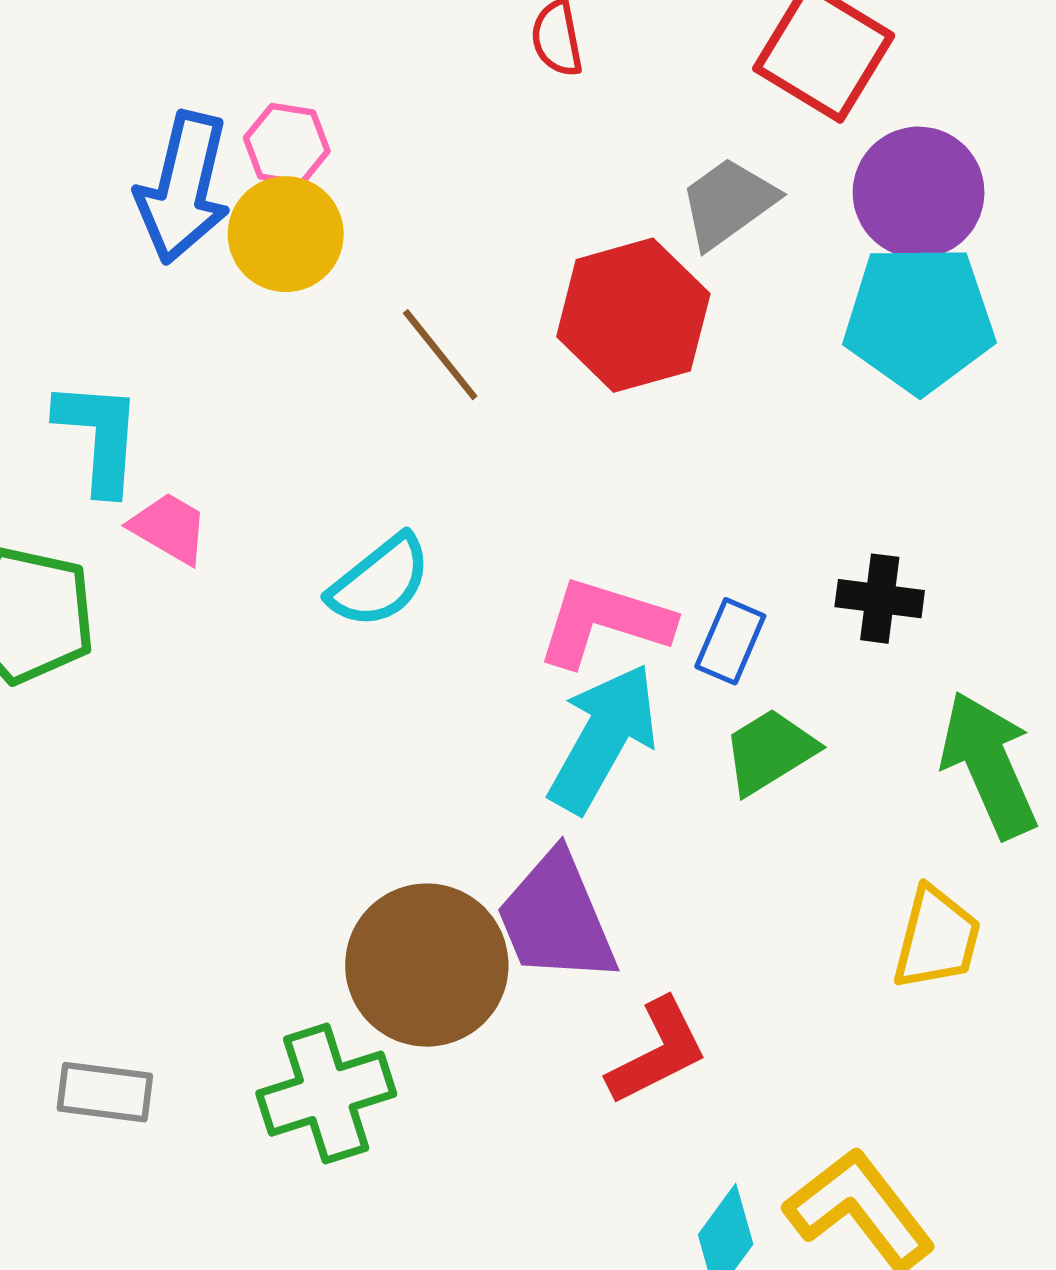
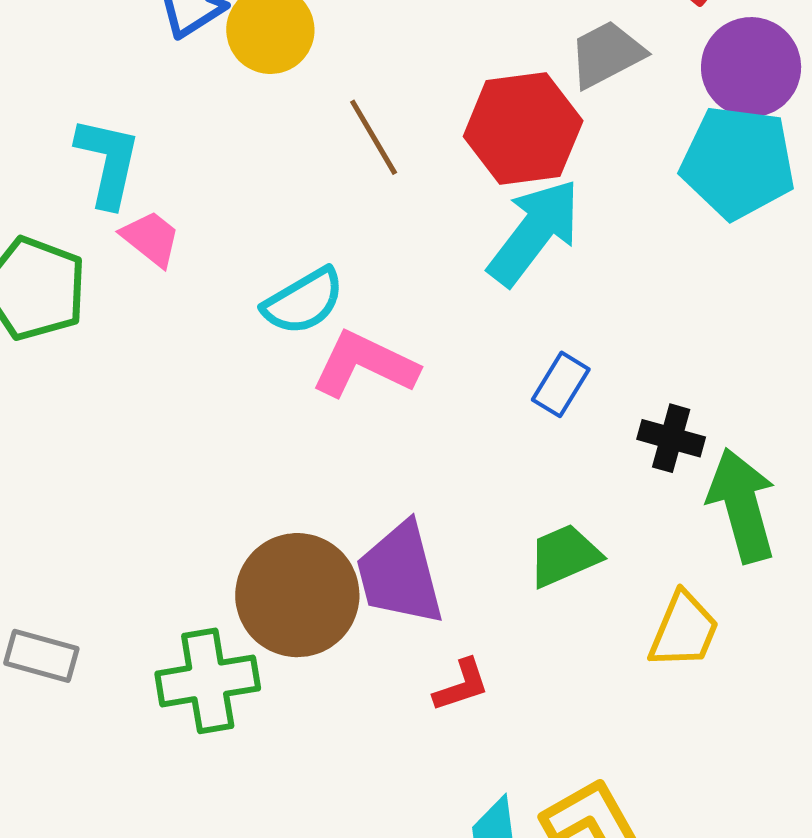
black cross: (880, 599) -> (671, 438), moved
pink L-shape: (604, 622) -> (365, 365), moved
cyan arrow: (603, 738) -> (534, 232), moved
green trapezoid: (770, 751) -> (564, 556), moved
red L-shape: (657, 1052) -> (461, 685), size x0.7

